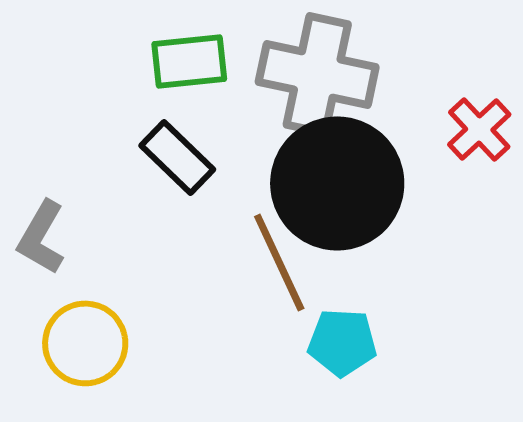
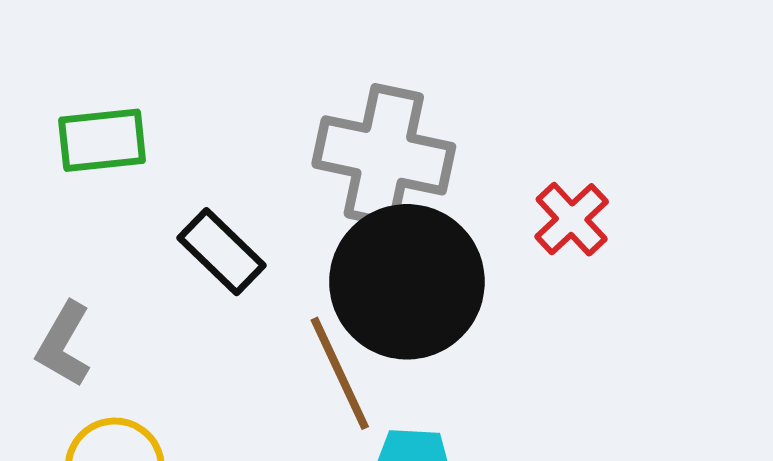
green rectangle: (189, 61) -> (102, 140), moved

